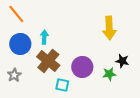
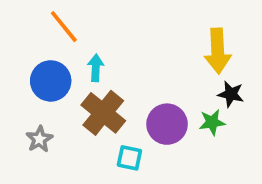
orange line: (16, 14) -> (64, 27), moved
black star: (122, 61) -> (231, 94), moved
green star: (109, 74) -> (212, 122), moved

